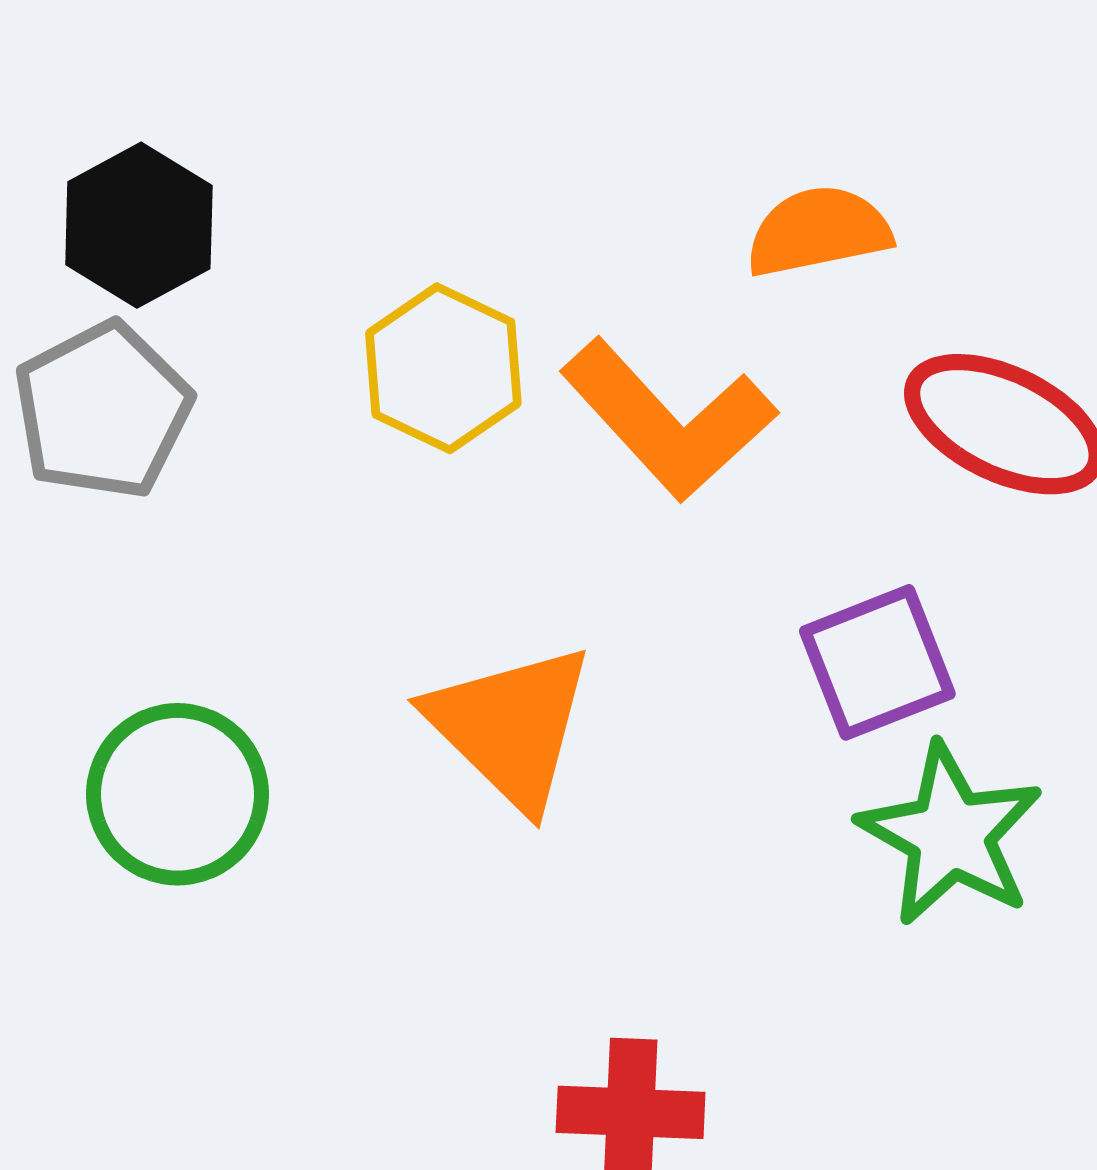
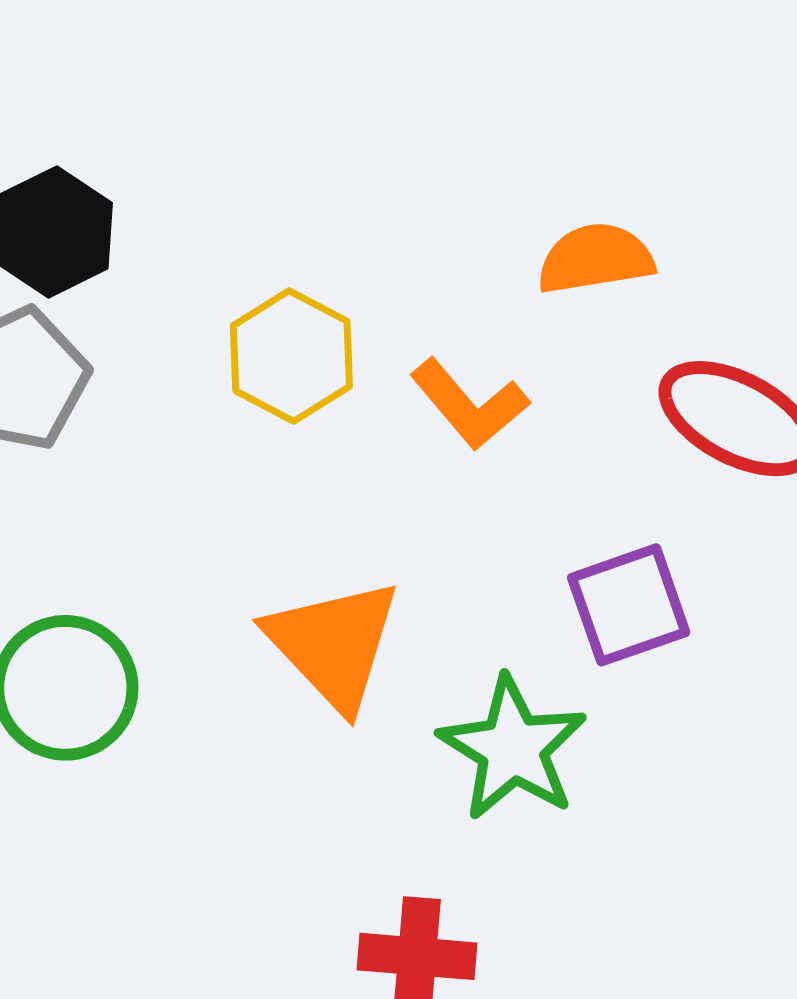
orange L-shape: (668, 420) -> (469, 404), size x0.7
green star: (951, 835) -> (513, 748), moved

